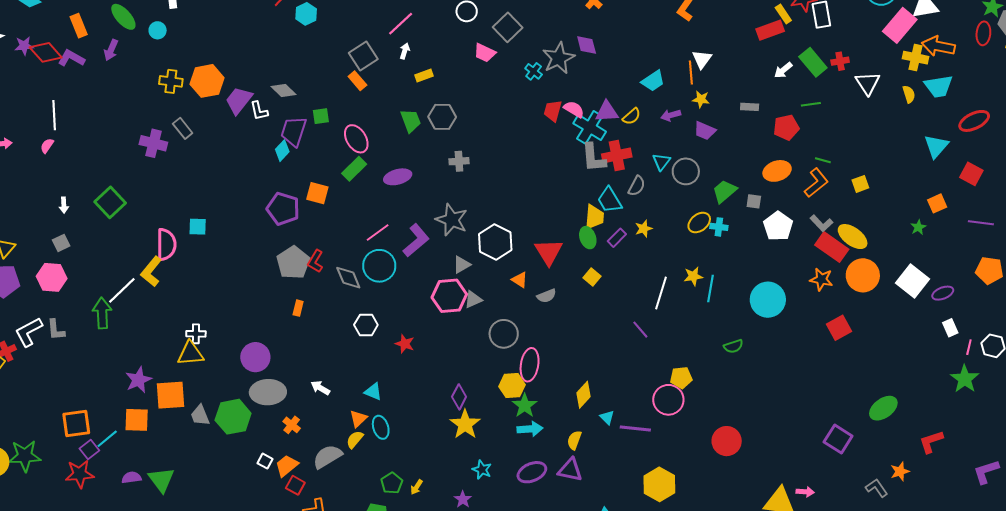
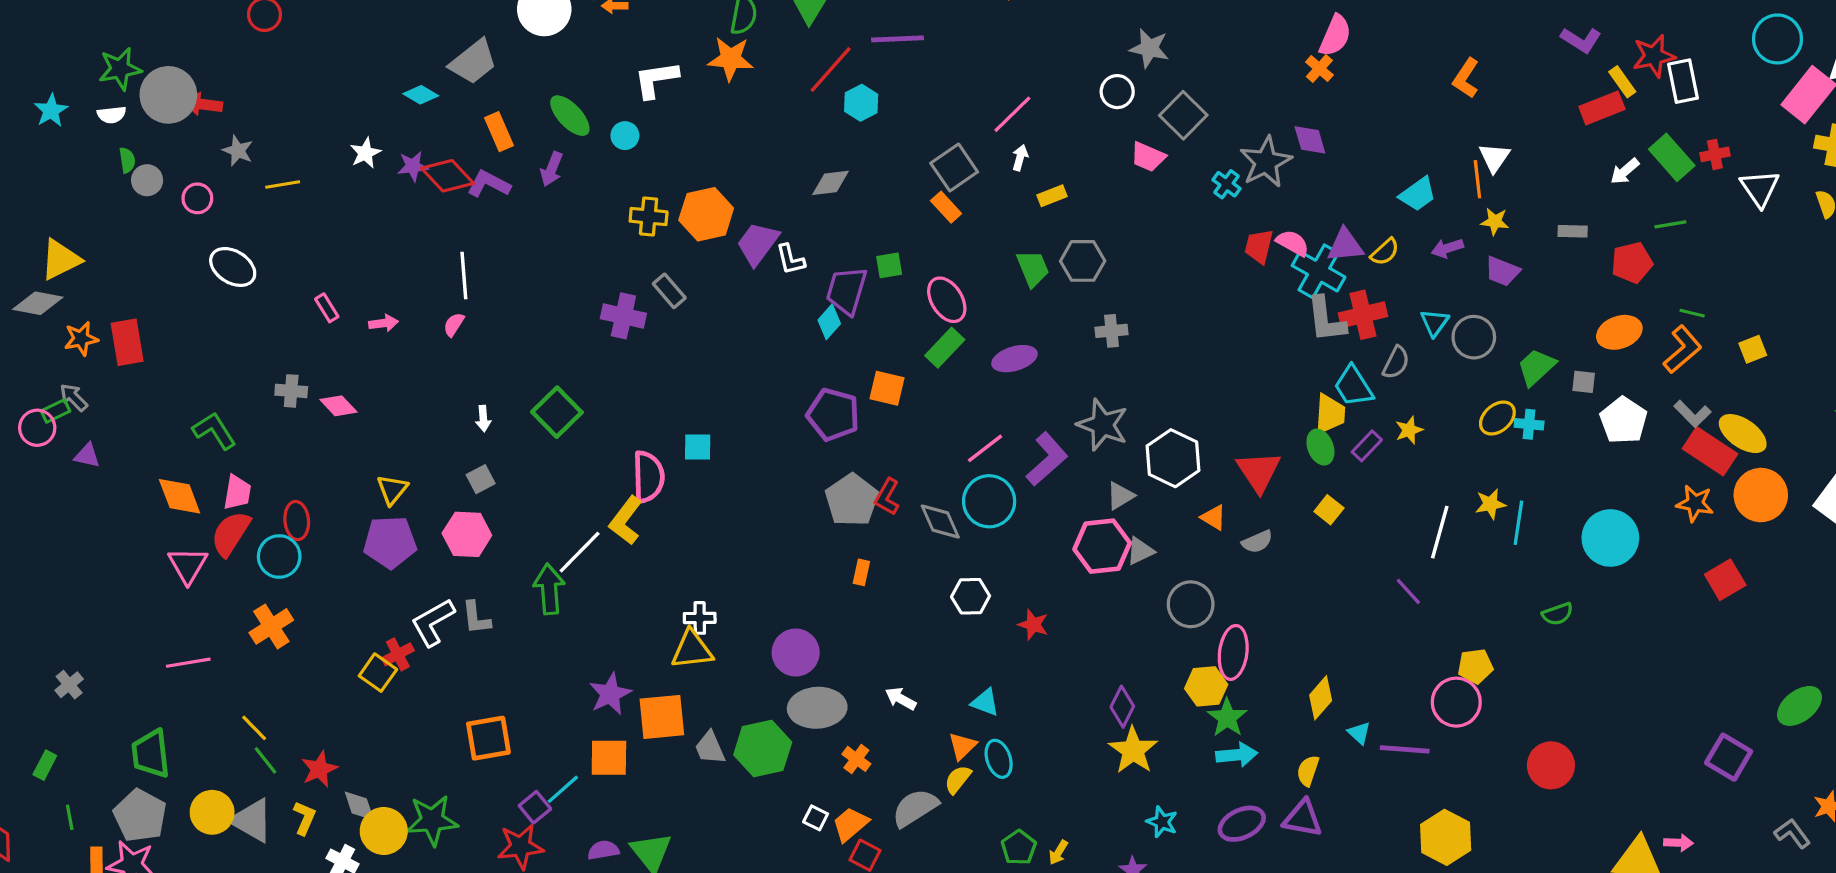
gray diamond: (284, 90) -> (830, 183), moved, turned -50
orange square: (76, 423) -> (488, 738), moved

